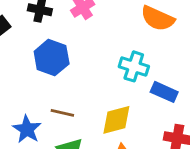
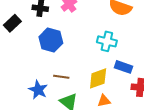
blue rectangle: (164, 92) -> (123, 67), moved

